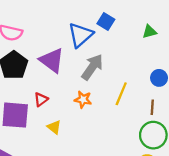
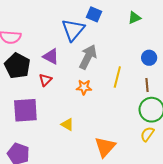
purple triangle: (52, 60) -> (51, 56), size x0.7
red triangle: (41, 99) -> (45, 80), moved
yellow triangle: (54, 127) -> (67, 124), moved

